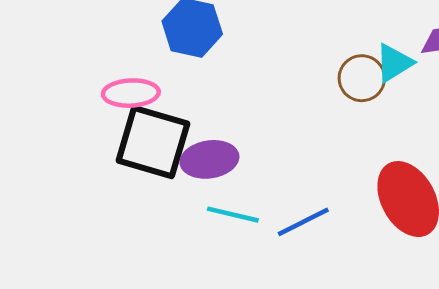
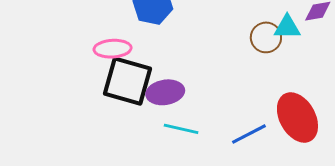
cyan triangle: (394, 63) -> (287, 27), turned 32
blue line: (303, 222) -> (249, 134), moved

